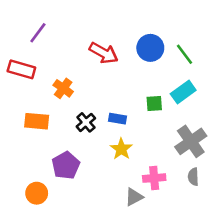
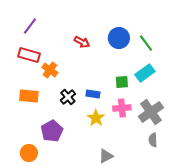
red arrow: (104, 53) -> (82, 42), size x0.7
red rectangle: (21, 69) -> (29, 55), moved
pink cross: (154, 178) -> (122, 108), moved

